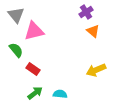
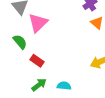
pink triangle: (34, 31) -> (38, 23), turned -30

